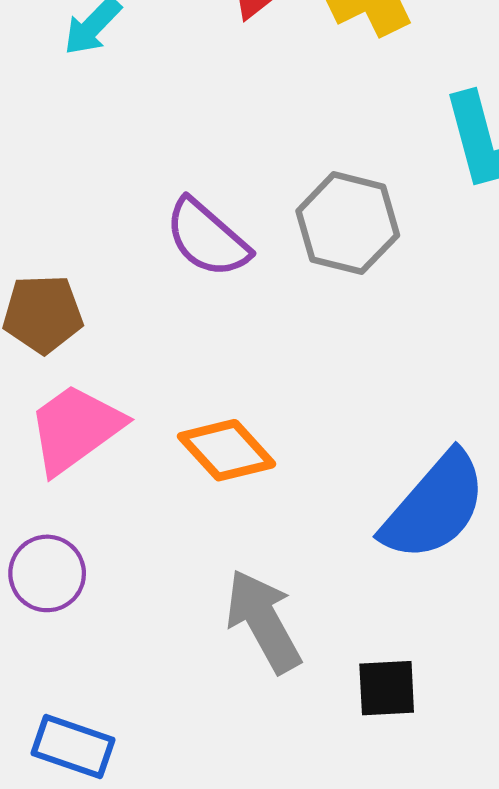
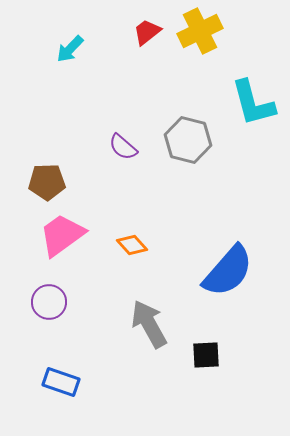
purple semicircle: (207, 238) -> (123, 147), size x0.7
orange diamond: (227, 450) -> (132, 245), size x0.7

